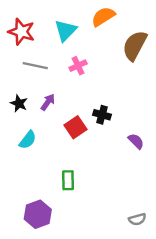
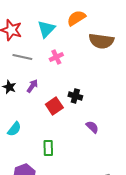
brown semicircle: (135, 45) -> (101, 41), turned -110
cyan semicircle: (28, 140) -> (14, 129), moved
purple semicircle: (136, 141) -> (92, 127), moved

